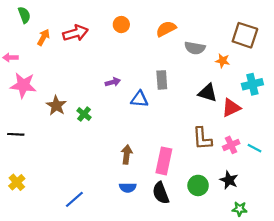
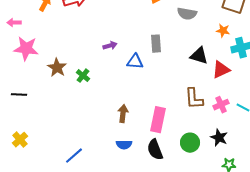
orange star: (223, 61) -> (223, 31), moved

